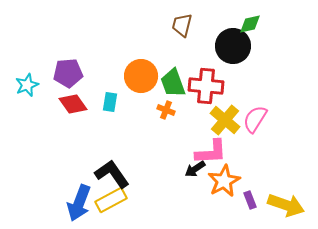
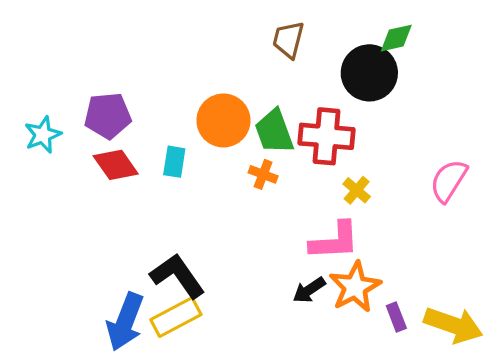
pink semicircle: (255, 119) -> (449, 181), moved
yellow cross: (225, 120) -> (357, 190), size x0.6
black arrow: (195, 169) -> (309, 290), moved

